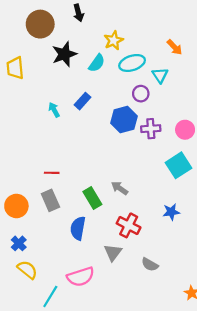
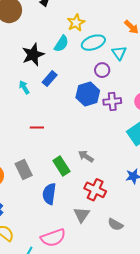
black star: (64, 54) -> (33, 55), moved
red line: (52, 173) -> (37, 128), moved

